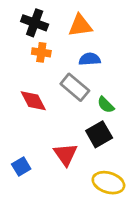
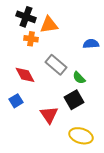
orange triangle: (80, 26) -> (49, 25), moved
blue semicircle: (90, 59) -> (91, 44), moved
blue square: (21, 167) -> (16, 101), moved

